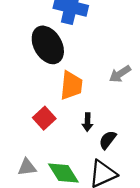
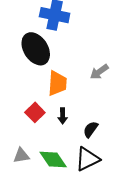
black arrow: (87, 122) -> (63, 116), moved

